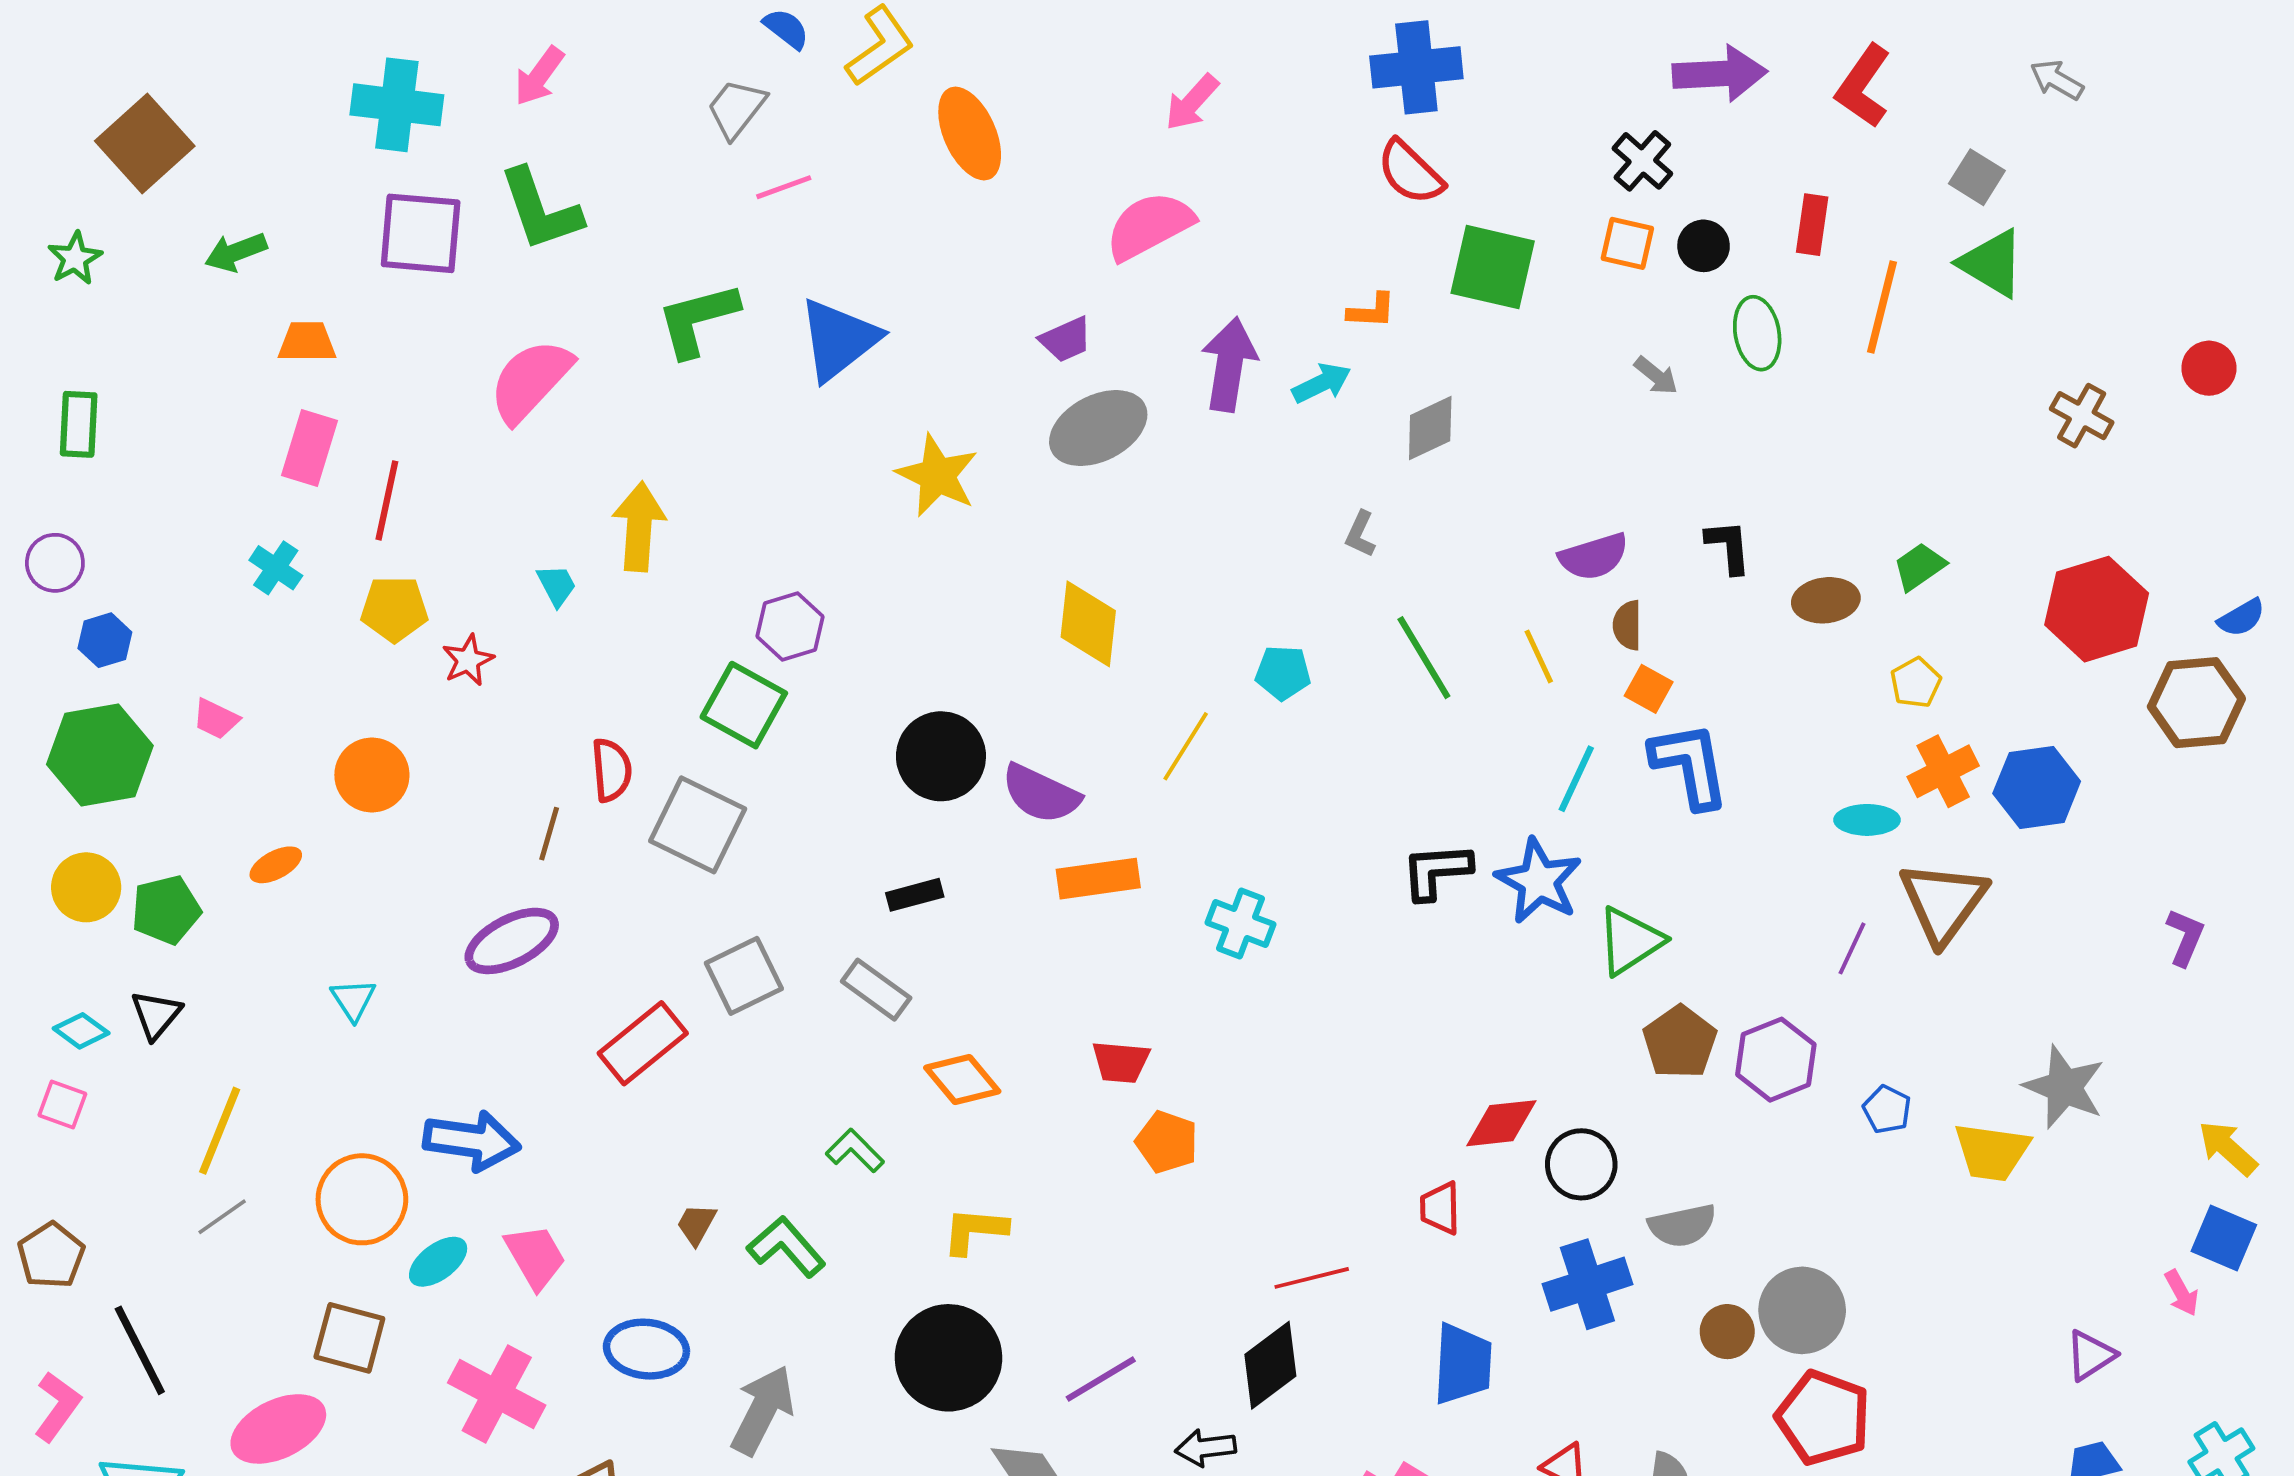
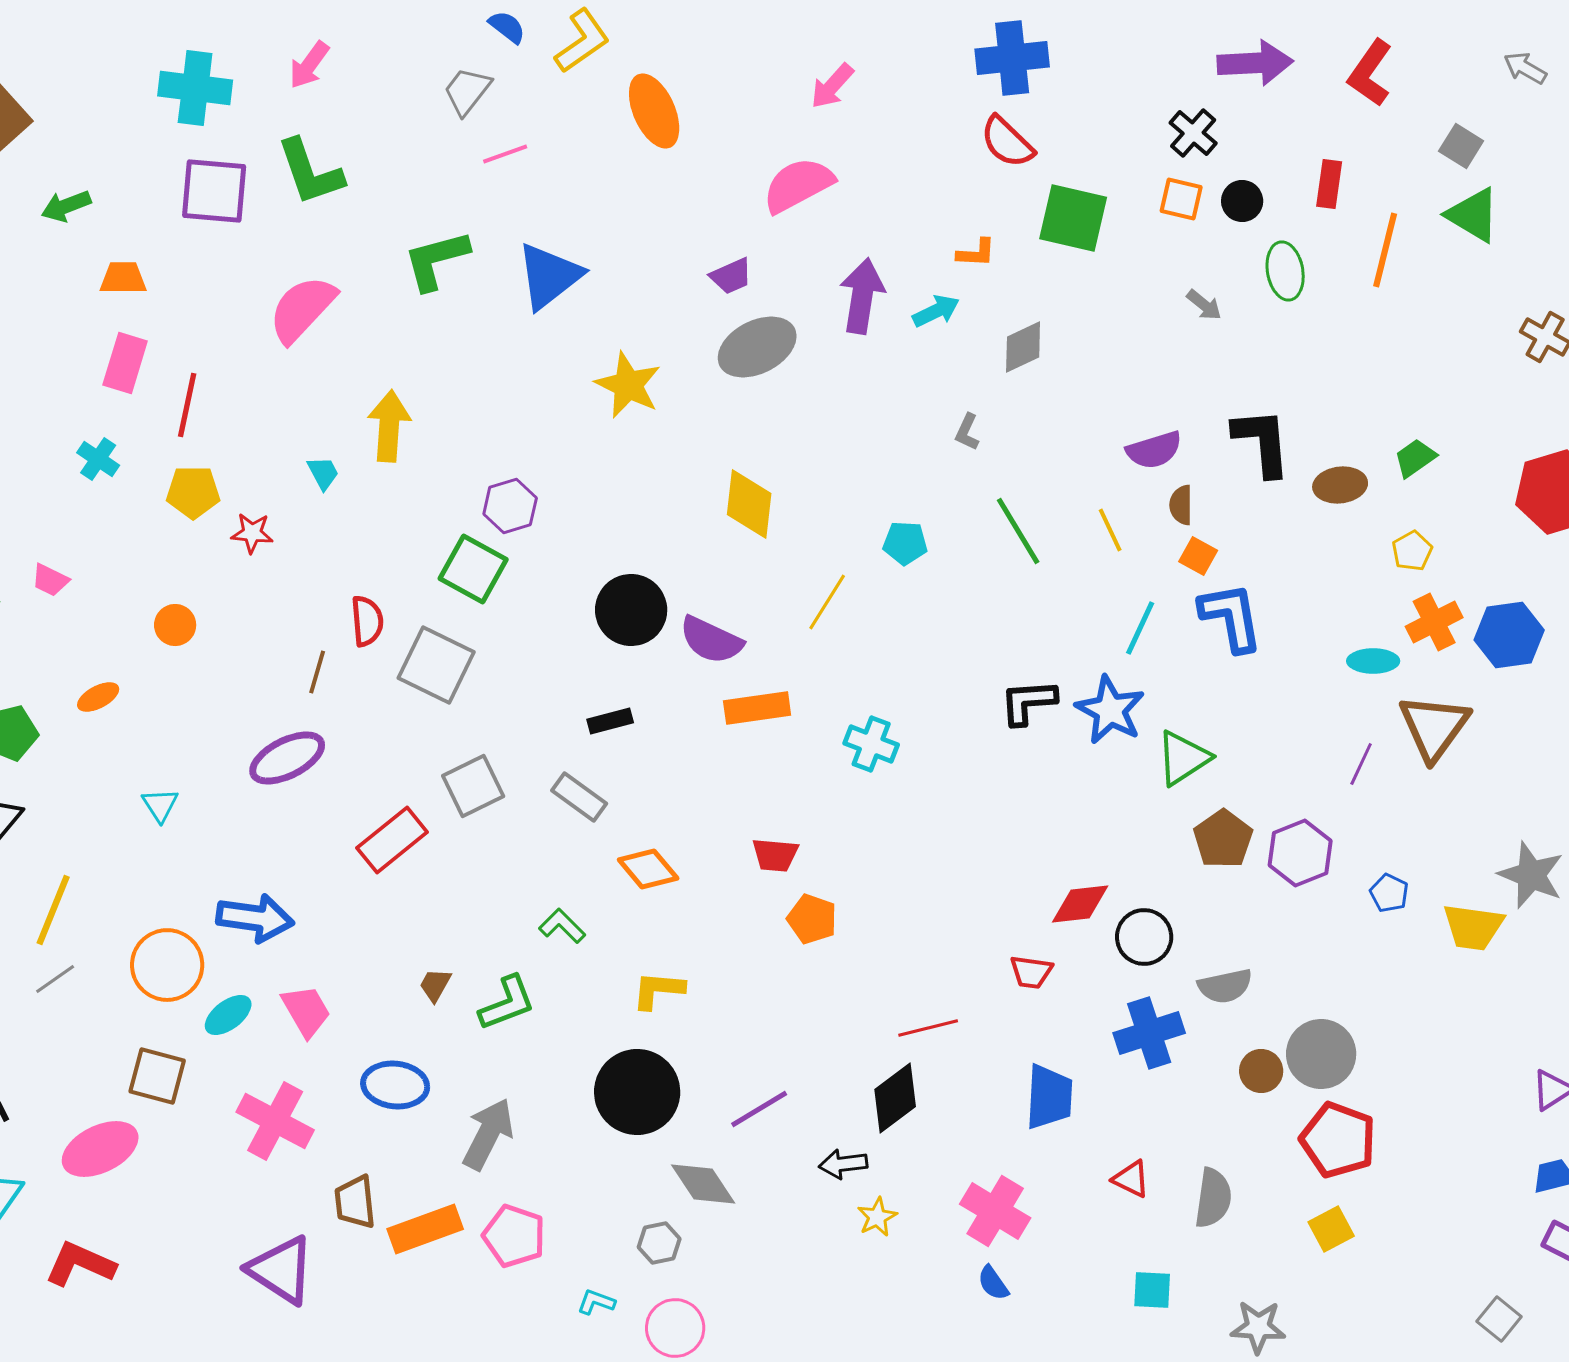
black L-shape: (1728, 547) -> (1262, 442), size x1.6
red star: (468, 660) -> (252, 533), turned 30
orange circle: (372, 775) -> (175, 625), size x0.7
red trapezoid: (1440, 1208) -> (1031, 972), turned -81
green L-shape: (786, 1247) -> (507, 1003), turned 110

